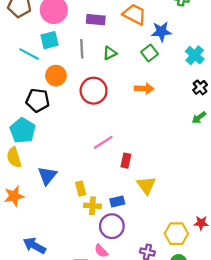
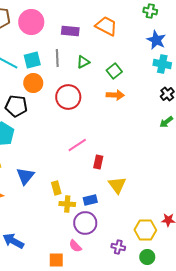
blue star: (161, 31) -> (156, 40), moved, turned 30
cyan square: (49, 40) -> (32, 60), moved
green square: (150, 53) -> (114, 71), moved
cyan cross: (195, 55) -> (162, 64), turned -30

